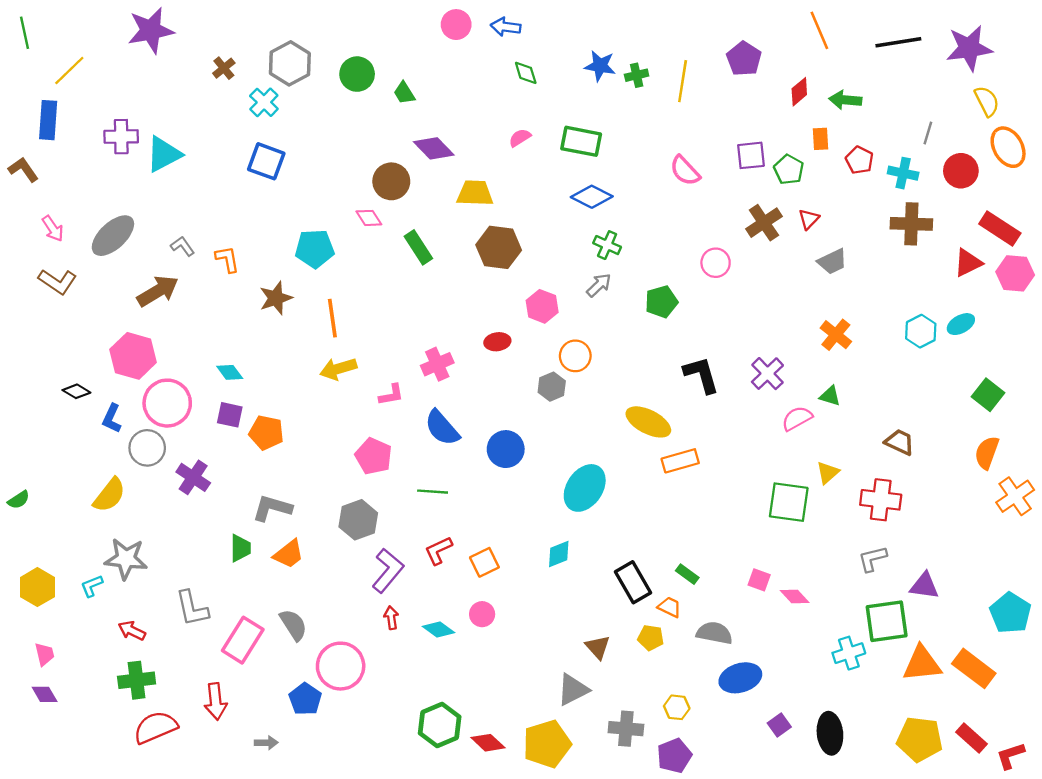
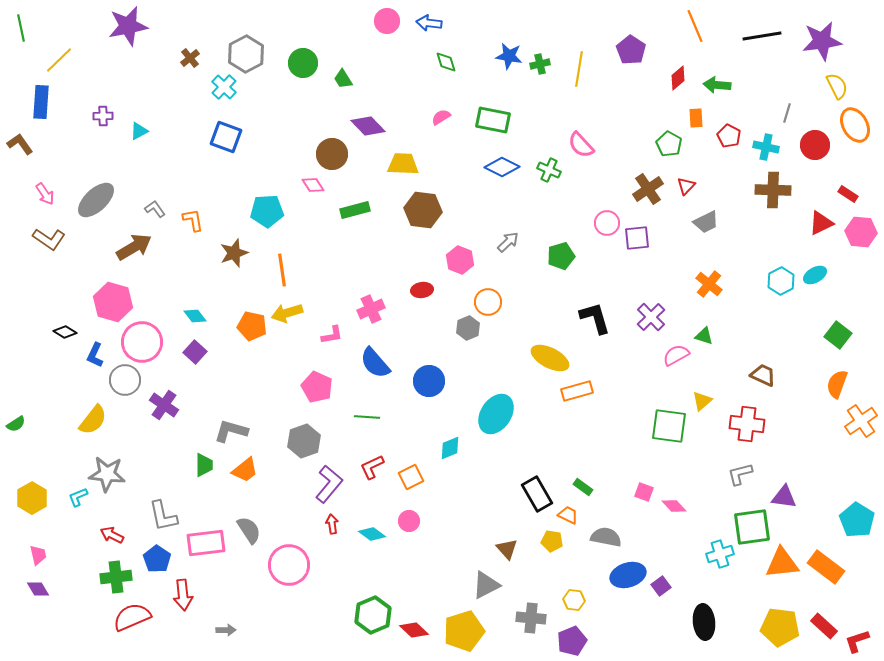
purple cross: (121, 137) -> (103, 116), size x0.7
cyan triangle: (164, 154) -> (139, 131), size x0.6
purple square: (751, 155) -> (637, 238), moved
red rectangle: (1000, 229) -> (848, 194), size x0.6
green cross: (607, 245) -> (549, 170), moved
green rectangle: (418, 247) -> (355, 210), turned -72
purple square: (230, 415) -> (195, 352), turned 30
orange pentagon: (266, 433) -> (252, 326), moved
cyan diamond: (559, 554) -> (450, 448), moved
pink rectangle: (243, 640) -> (206, 543), turned 51
blue pentagon: (305, 699) -> (157, 559), moved
purple square: (779, 725) -> (661, 586), moved

